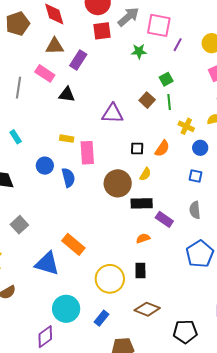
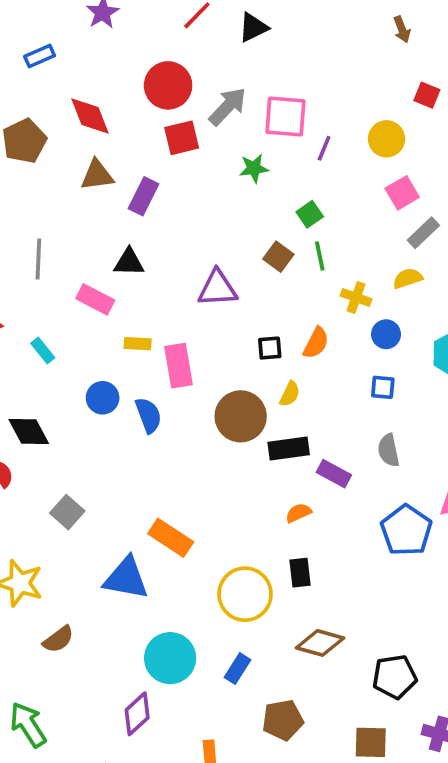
pink rectangle: (45, 73) -> (95, 299), moved

